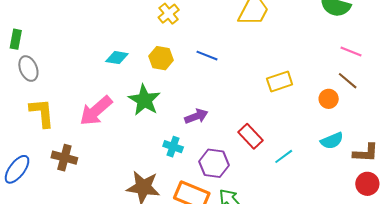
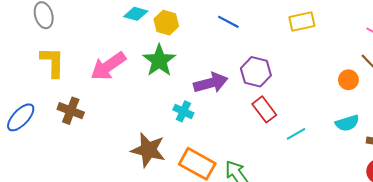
yellow hexagon: (161, 58) -> (166, 23), moved
yellow rectangle: (280, 82) -> (302, 21), moved
purple arrow: (196, 116) -> (211, 83), size x1.4
purple hexagon: (214, 163) -> (256, 72), moved

